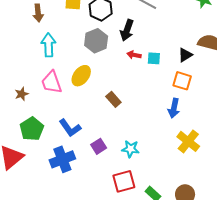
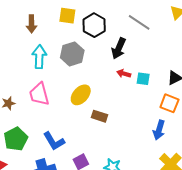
gray hexagon: (96, 41) -> (72, 54), moved
yellow ellipse: (81, 76) -> (81, 95), moved
brown rectangle: (113, 99) -> (99, 116), turned -35

